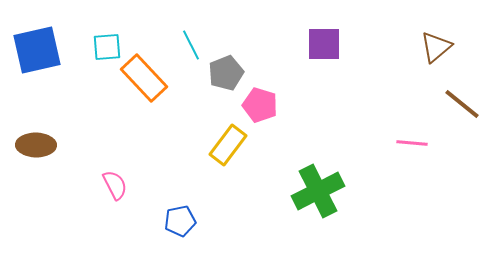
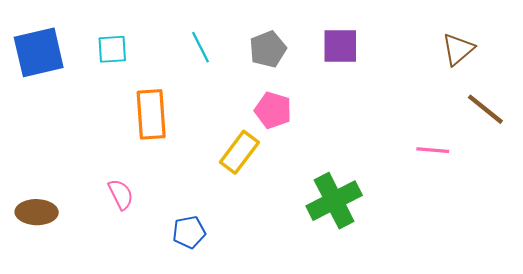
gray pentagon: (226, 73) -> (268, 49), moved
orange rectangle: (144, 78) -> (151, 114), moved, turned 39
brown ellipse: (36, 145) -> (37, 212), moved

